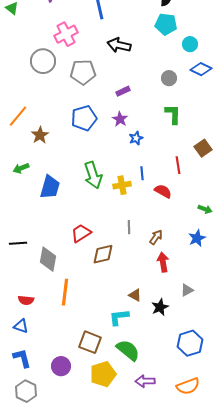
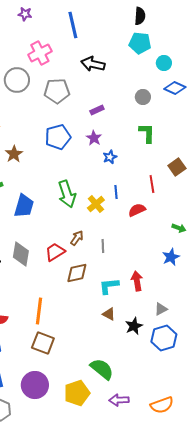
yellow cross: (122, 185) -> (96, 204), turned -30
red semicircle: (163, 191) -> (137, 210), turned -54
brown arrow: (156, 237) -> (77, 238), moved
gray diamond: (48, 259) -> (21, 254), moved
cyan L-shape: (119, 317) -> (109, 286), moved
brown square: (90, 342) -> (43, 343), moved
blue hexagon: (190, 343) -> (164, 338), moved
purple circle: (61, 366) -> (35, 385), size x1.4

